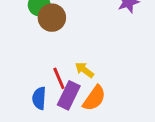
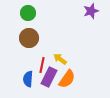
brown circle: (52, 18) -> (29, 38), moved
red line: (59, 78) -> (42, 65), turned 35

